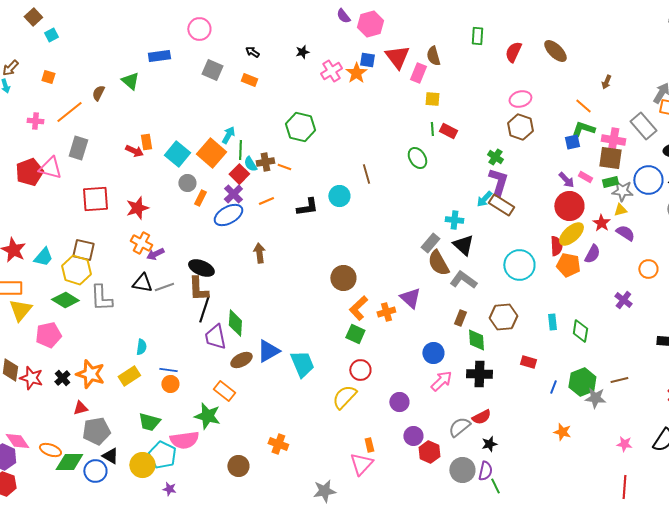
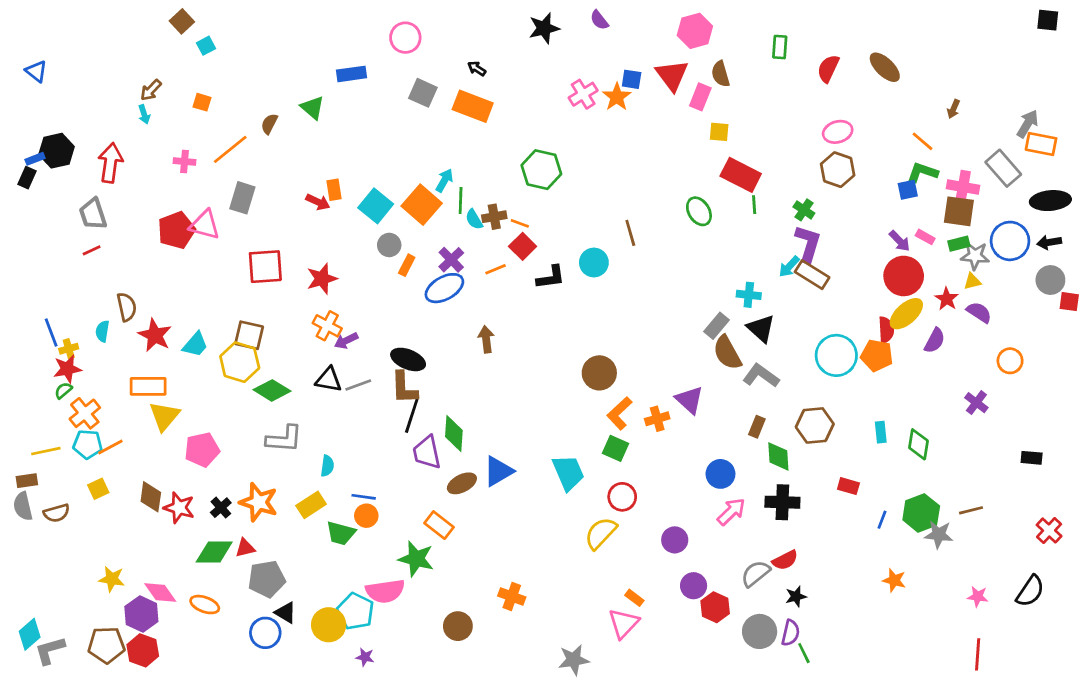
pink hexagon: (370, 24) -> (695, 31), moved
black star: (302, 52) -> (544, 28), moved, size x1.6
orange rectangle: (249, 80) -> (473, 106), size x1.8
green line: (432, 129) -> (754, 205), moved
red rectangle: (448, 131) -> (741, 175), size x1.6
red square: (239, 174) -> (523, 246), moved
orange pentagon: (568, 265) -> (877, 355), moved
gray L-shape: (101, 298) -> (284, 439), moved, turned -84
green diamond: (65, 300) -> (272, 390), moved
cyan trapezoid: (302, 364) -> (568, 473), moved
green trapezoid: (149, 422) -> (341, 533), moved
orange rectangle: (369, 445) -> (634, 598), turned -40
green diamond: (69, 462) -> (214, 552), moved

